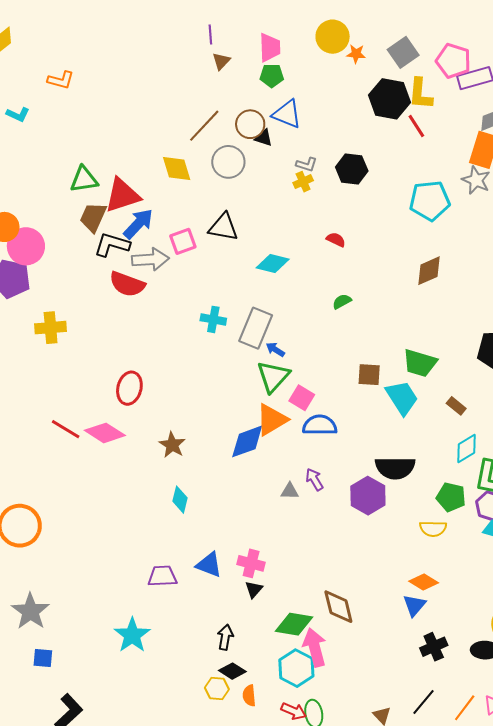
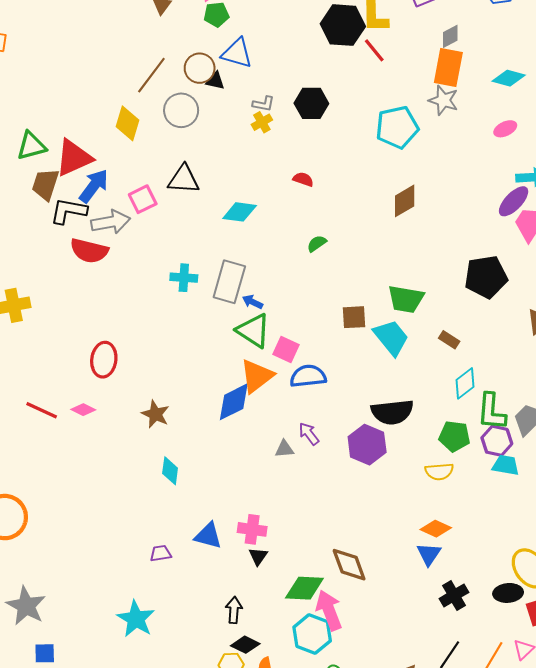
yellow diamond: (177, 169) -> (127, 123), turned 40
green triangle: (273, 377) -> (253, 331), turned -33
pink diamond: (105, 433) -> (83, 410), size x0.6
purple trapezoid: (162, 576) -> (161, 553), size x0.7

